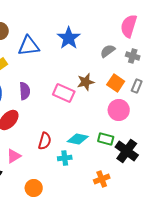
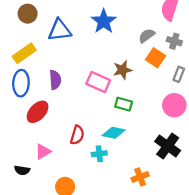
orange square: (116, 83) -> (156, 58), moved
pink circle: (119, 110) -> (174, 105), moved
green rectangle: (106, 139) -> (124, 104), moved

